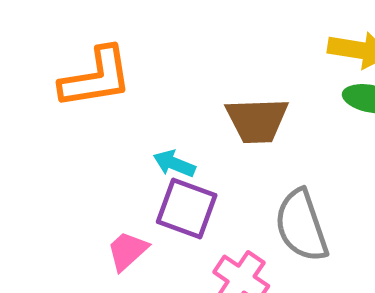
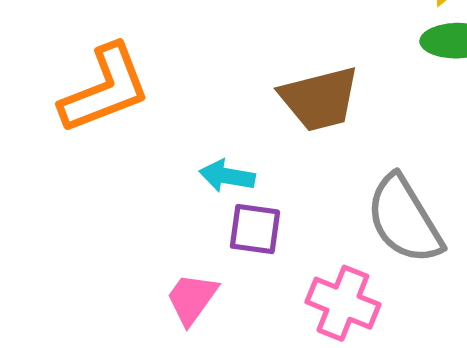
purple square: (187, 208) -> (255, 229), size x0.7

